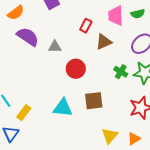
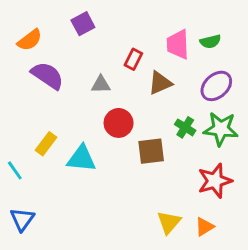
gray triangle: (55, 47) -> (101, 84), moved
brown square: (94, 101) -> (151, 151), moved
cyan triangle: (63, 108) -> (81, 159), moved
yellow rectangle: (24, 113) -> (46, 144), moved

